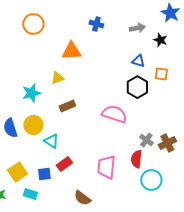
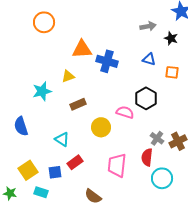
blue cross: (96, 24) -> (107, 61), moved, size x1.5
black hexagon: (137, 87) -> (146, 98), moved
pink semicircle: (114, 114) -> (125, 112), size x0.7
yellow circle: (33, 125) -> (101, 127), moved

